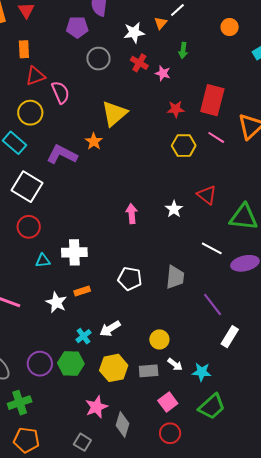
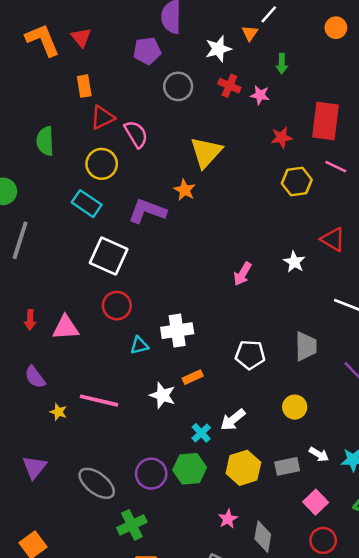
pink arrow: (132, 214) -> (242, 274), turned -138
yellow circle: (159, 339) -> (295, 407), moved
pink star: (96, 407) -> (228, 519), size x0.7

